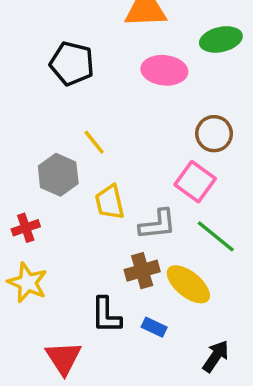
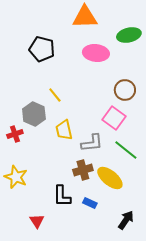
red cross: (26, 228) -> (15, 134), moved
red triangle: (63, 358) -> (37, 221), size x0.7

